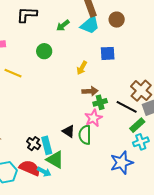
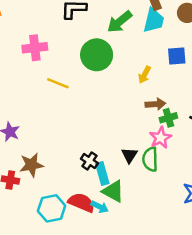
green arrow: (63, 25) -> (120, 22), size x1.5
cyan trapezoid: (90, 25) -> (154, 20), turned -35
green circle: (44, 51) -> (97, 55), size x1.6
black triangle: (69, 131) -> (129, 155), turned 32
black cross: (34, 144) -> (89, 161), moved

